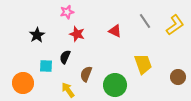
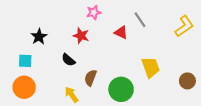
pink star: (67, 12) -> (94, 12), moved
gray line: (145, 21) -> (140, 20), moved
black semicircle: (65, 57) -> (68, 60), turned -72
cyan square: (46, 66) -> (25, 61), moved

